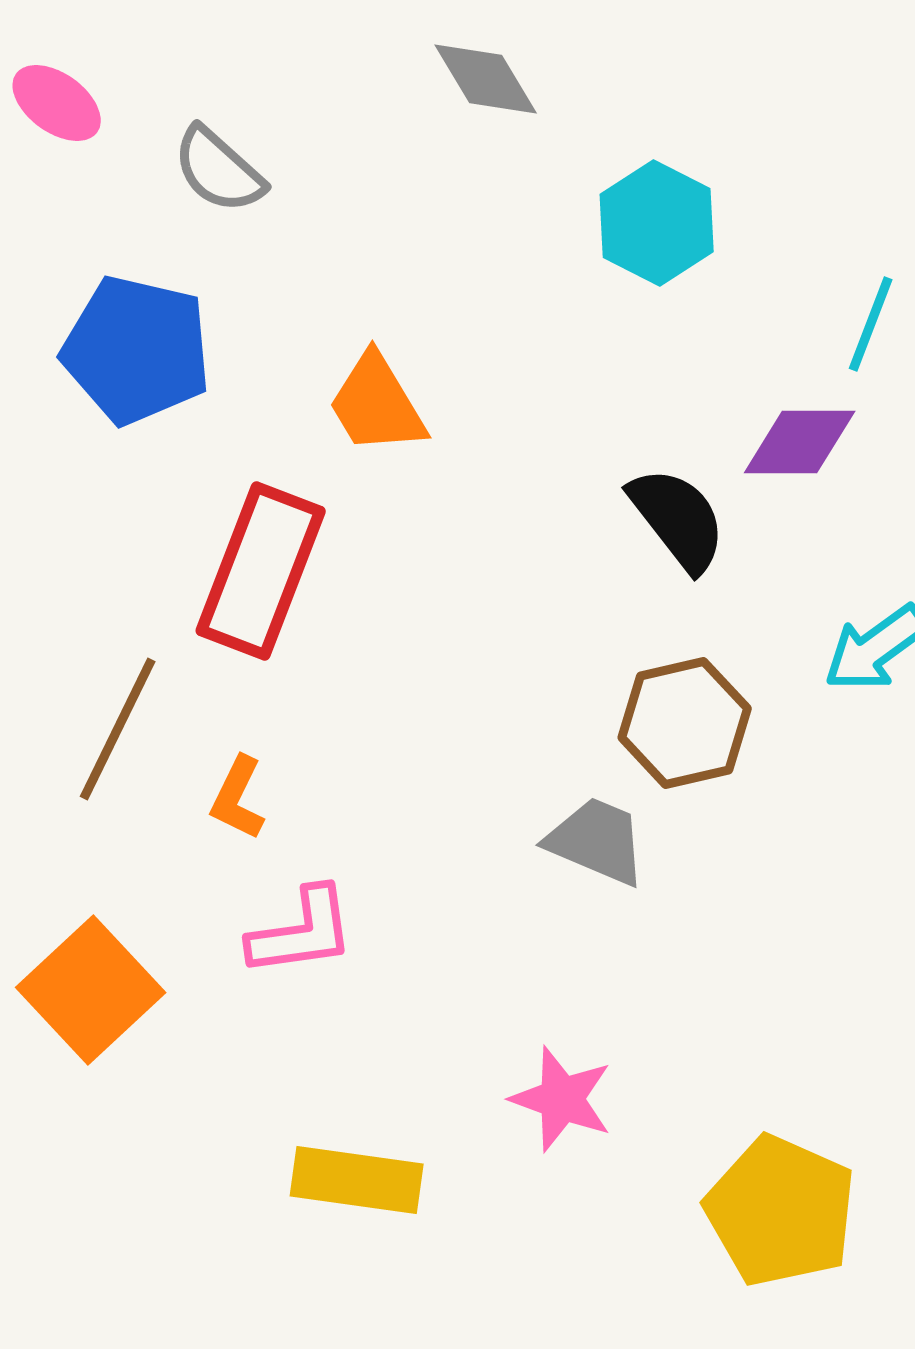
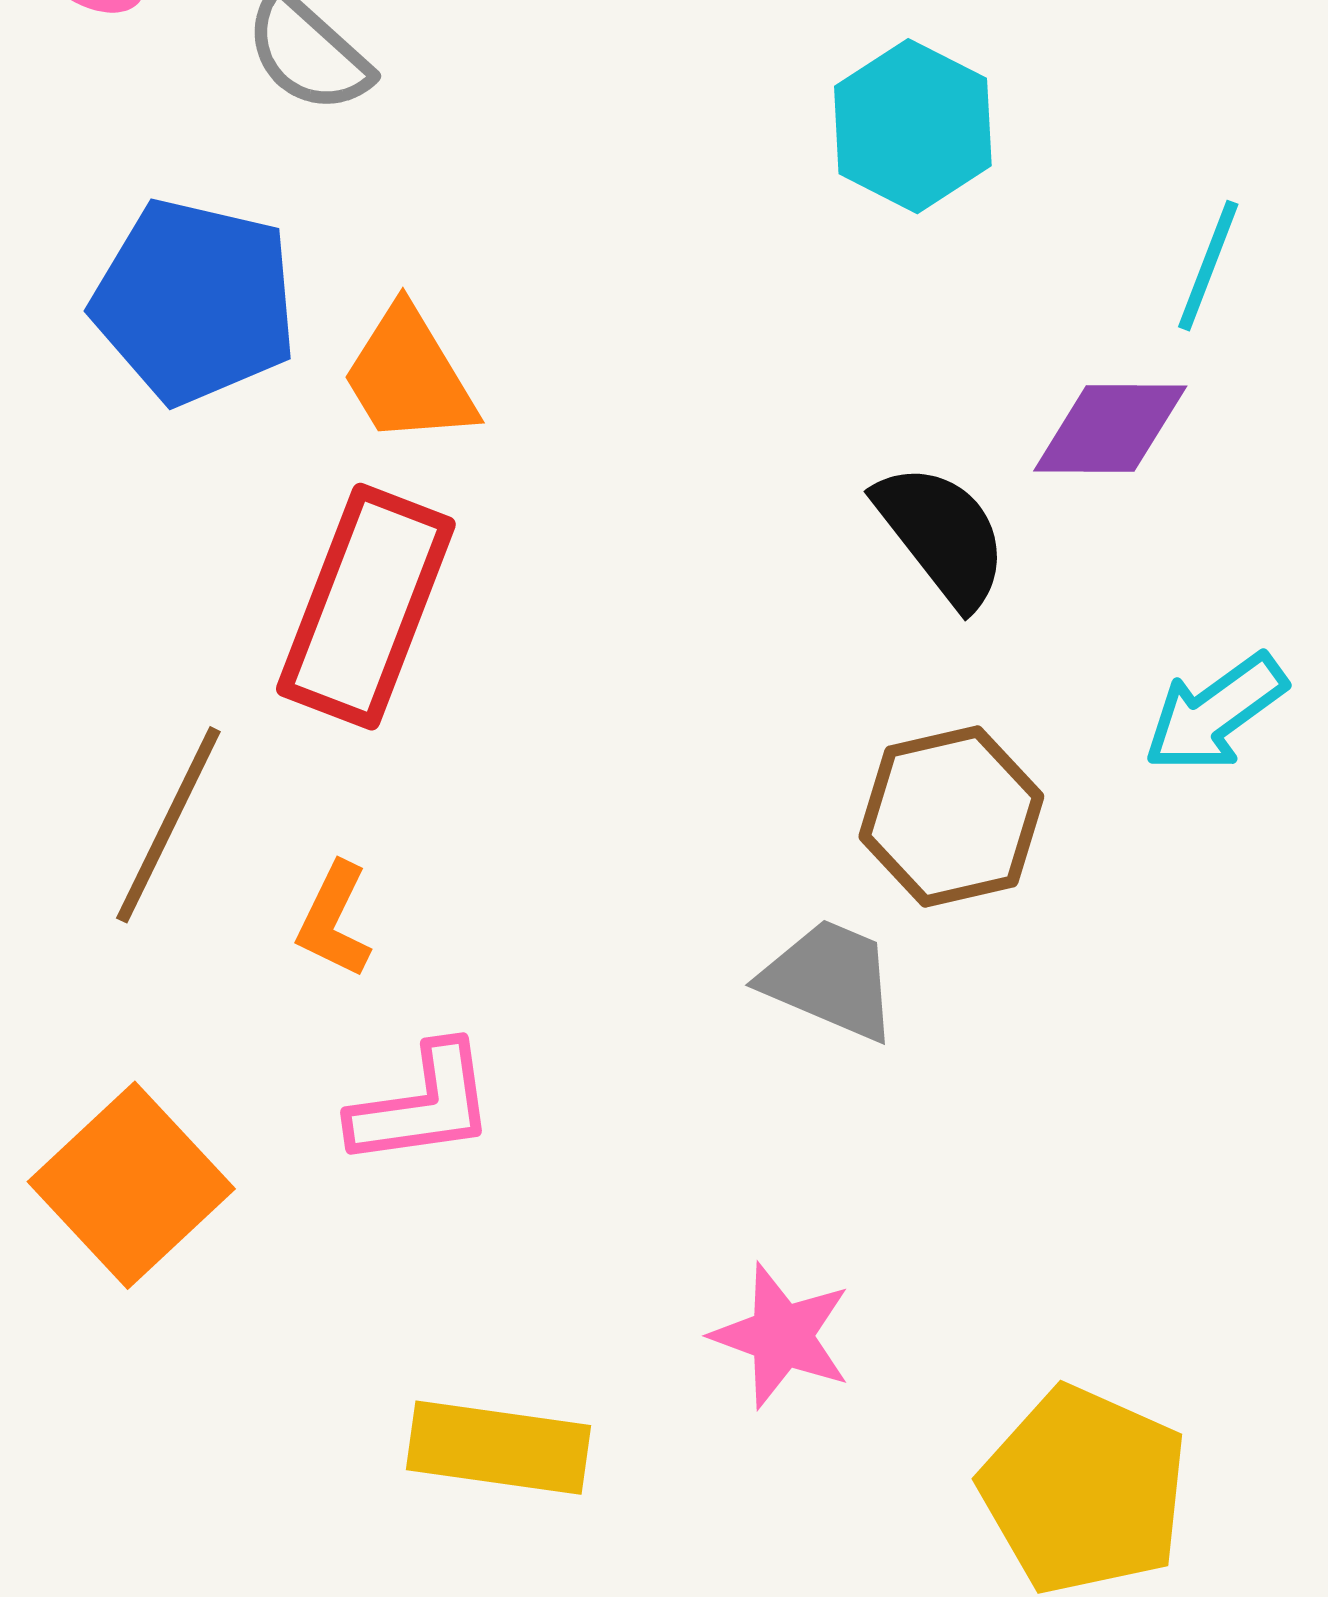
orange trapezoid: (377, 404) -> (409, 376), moved

